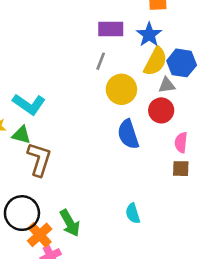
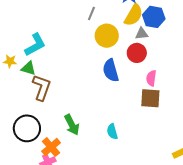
cyan L-shape: (29, 104) -> (35, 45), turned -65
brown square: (181, 169) -> (150, 98), size x1.5
green arrow: (70, 223) -> (72, 125), moved
orange cross: (40, 235) -> (51, 147), moved

